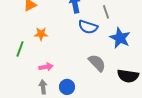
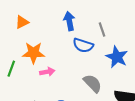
orange star: (41, 34) -> (33, 53), size x1.5
pink arrow: (46, 67) -> (47, 72), moved

